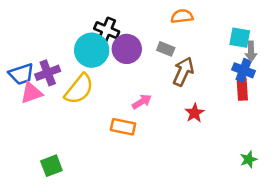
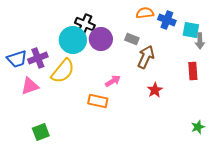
blue cross: (244, 70) -> (167, 20), moved
pink triangle: (31, 93) -> (30, 86), moved

